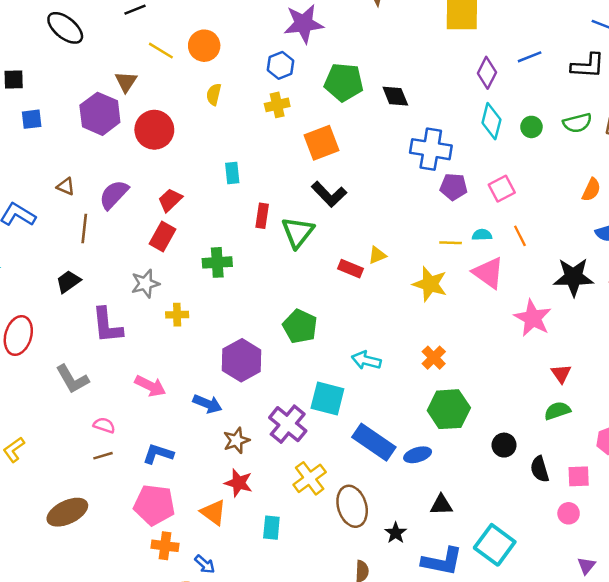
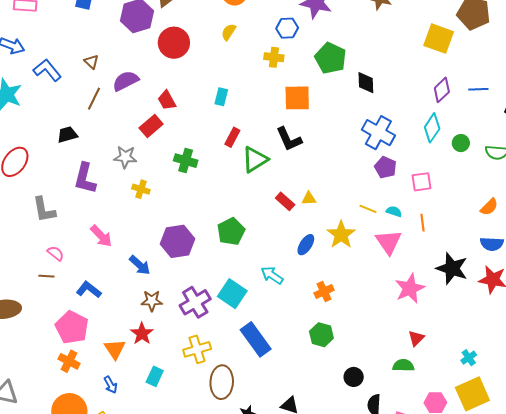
red trapezoid: (170, 200) -> (167, 100), turned -95
green hexagon: (449, 409) -> (321, 335), size x0.7
blue ellipse: (418, 455) -> (306, 245), moved, turned -60
blue arrow: (205, 564) -> (111, 385), moved

